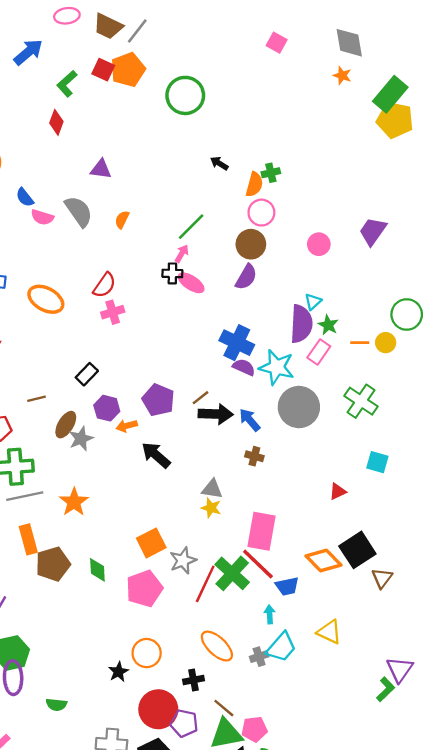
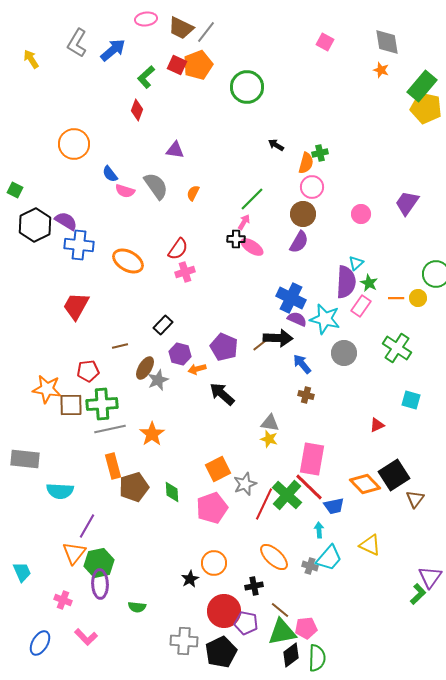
gray circle: (299, 407) -> (344, 353), size x0.7
black arrow: (216, 414) -> (278, 338), moved
gray cross: (259, 657) -> (310, 566), turned 35

